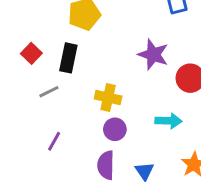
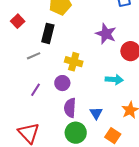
red square: (31, 53) -> (18, 21), moved
purple circle: (115, 129) -> (62, 83), moved

